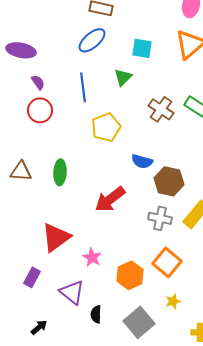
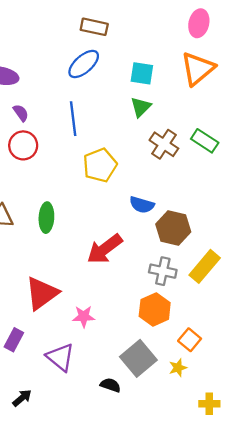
green triangle: (123, 77) -> (141, 107), moved
pink star: (92, 257) -> (84, 316), turned -30
orange square: (167, 262) -> (190, 340), moved, size x0.7
orange hexagon: (130, 275) -> (155, 309), moved
black semicircle: (96, 314) -> (110, 385), moved, turned 108
gray square: (139, 322) -> (138, 358), moved

